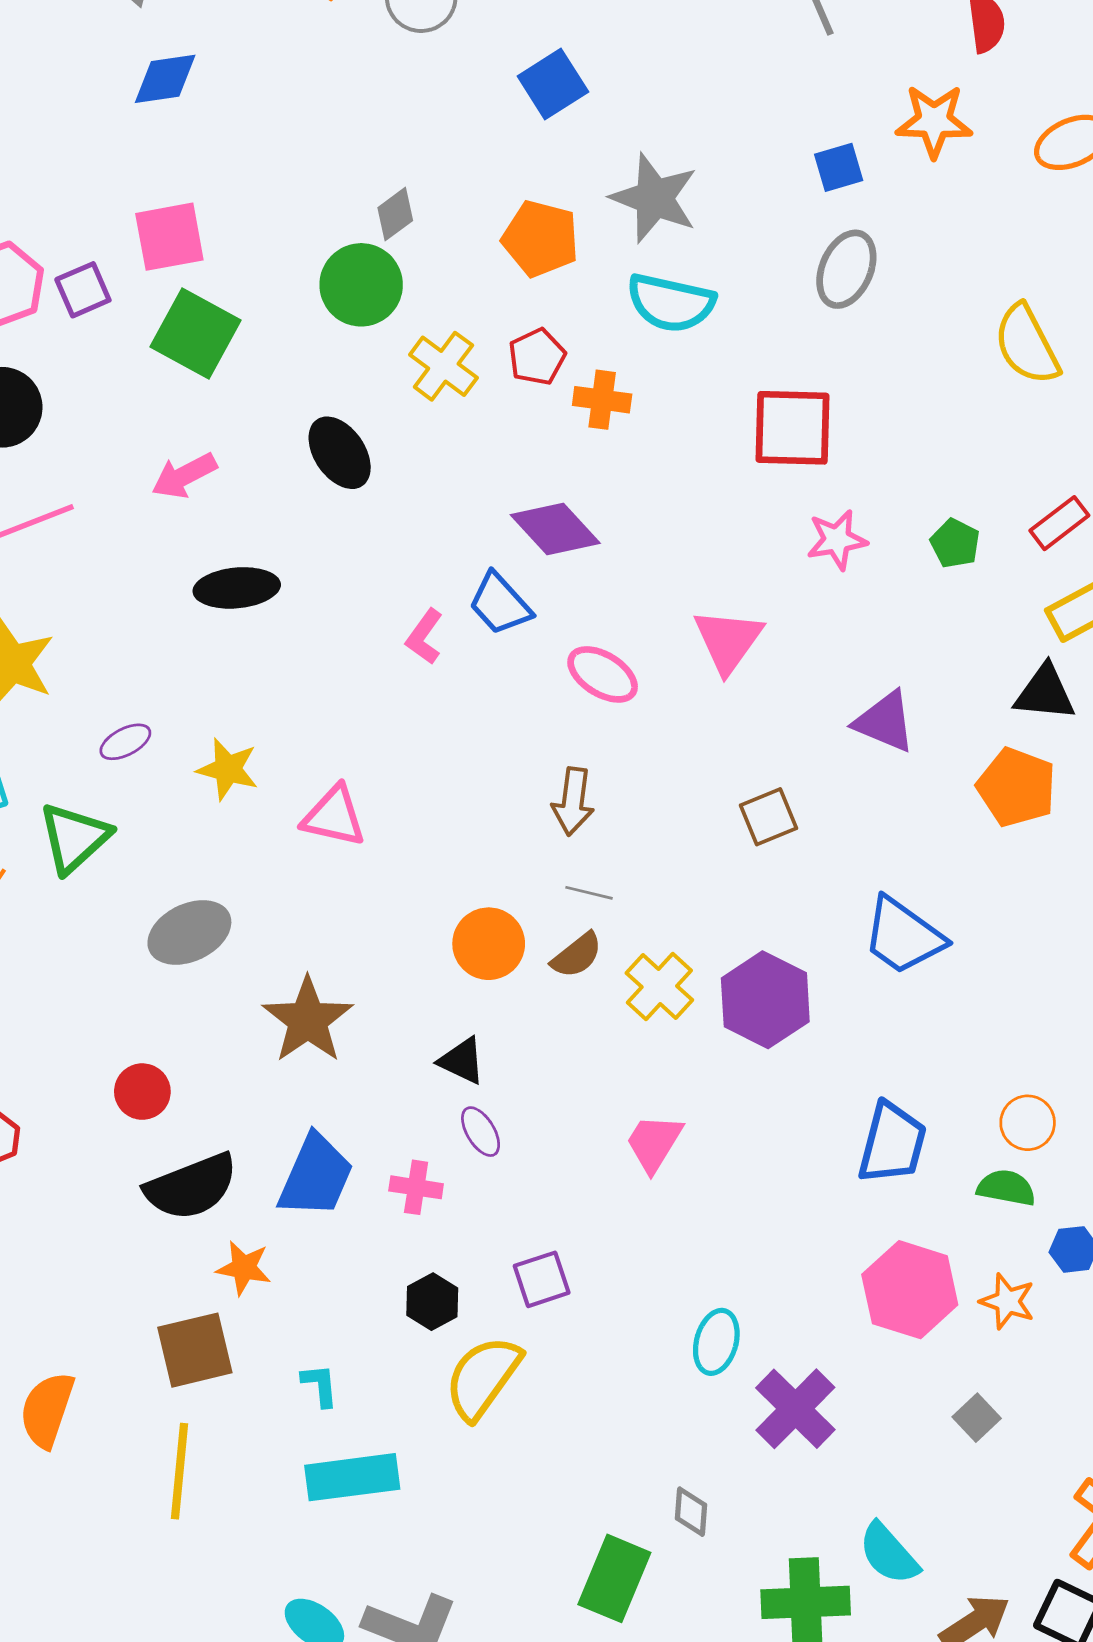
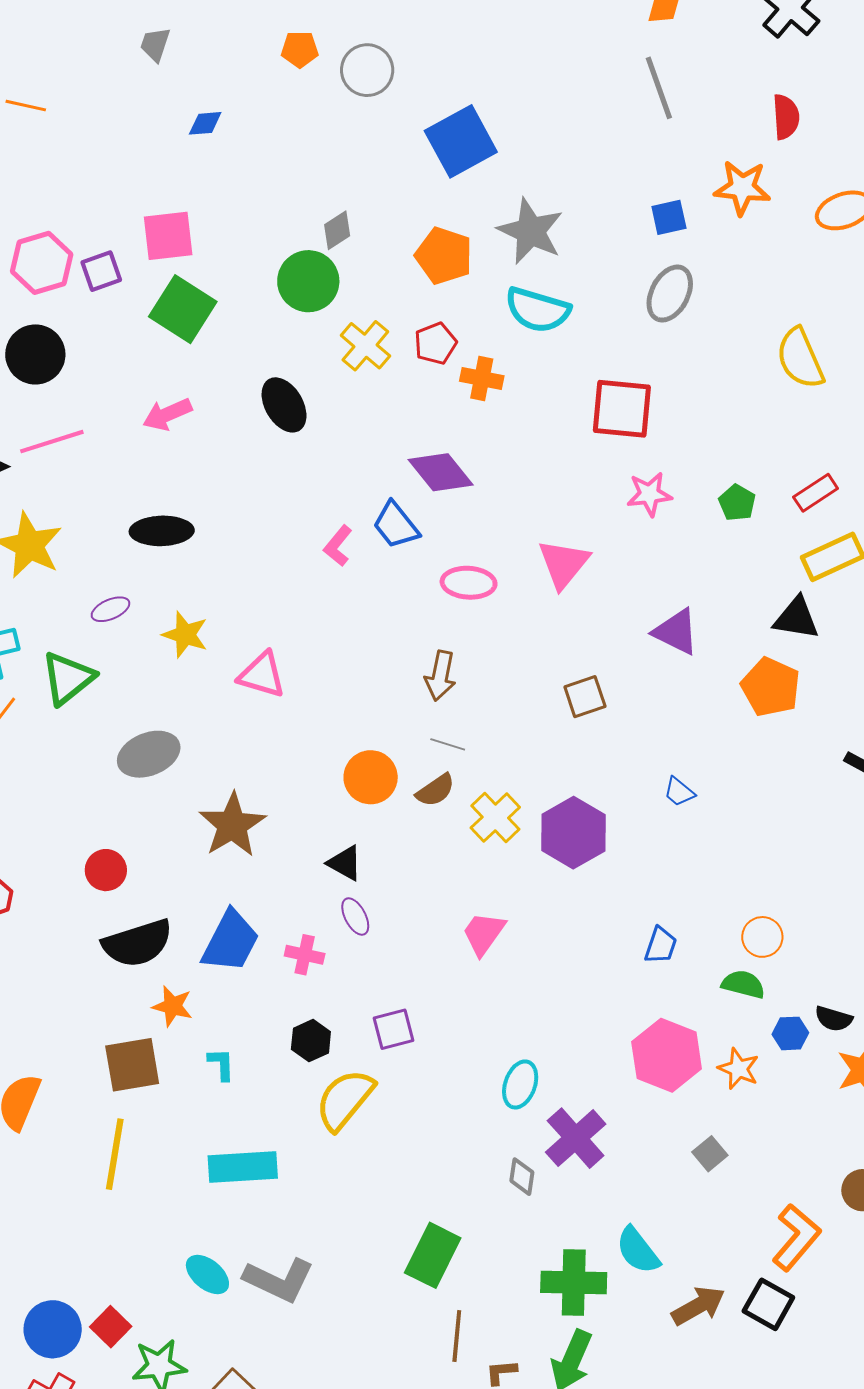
blue diamond: (165, 79) -> (205, 123), moved, size x0.7
blue square: (553, 84) -> (461, 141), size x1.4
black ellipse: (237, 588) -> (162, 531), moved
pink ellipse: (603, 674) -> (469, 583), turned -32
blue trapezoid: (903, 936) -> (679, 792), size x0.5
blue trapezoid: (892, 1143) -> (661, 945), size x0.6
cyan L-shape: (320, 1385) -> (221, 1064), moved
gray diamond: (691, 1512) -> (522, 1177), moved

